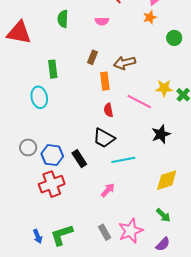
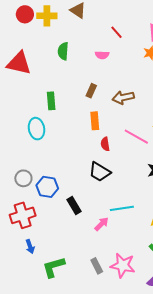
orange rectangle: (105, 81) -> (95, 121), moved
black rectangle: (79, 159) -> (74, 205), moved
cyan line: (123, 160) -> (122, 208), moved
red cross: (52, 184) -> (23, 215), moved
pink star: (131, 231) -> (123, 265), turned 30
blue arrow: (38, 236) -> (30, 246), moved

